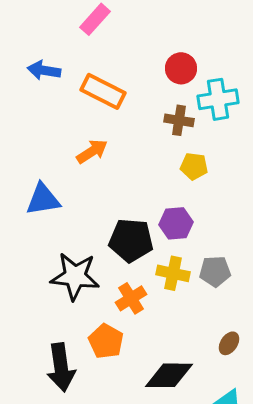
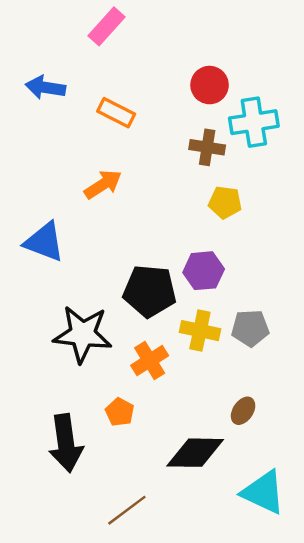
orange rectangle: (103, 91) -> (116, 113), size x0.7
blue triangle: (43, 199) -> (44, 242), turned 30
orange pentagon: (106, 341) -> (120, 412), size x0.7
brown ellipse: (229, 343) -> (243, 411), moved

